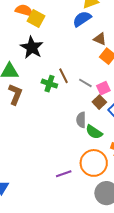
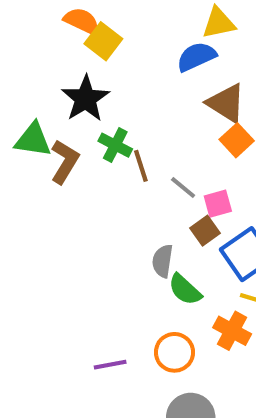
brown triangle: (100, 39) -> (226, 103), size x1.5
green cross: (49, 84) -> (115, 145), moved
brown L-shape: (15, 94) -> (65, 162), moved
orange circle: (94, 163) -> (174, 352), size x0.7

